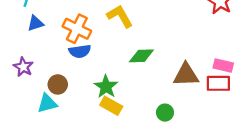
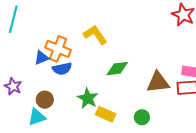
blue triangle: (35, 23) -> (41, 58), moved
yellow rectangle: (111, 106) -> (106, 114), moved

